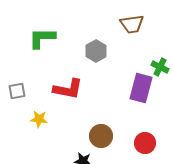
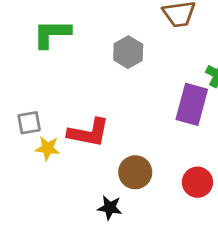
red L-shape: (68, 89) -> (89, 133), moved
gray square: (17, 91) -> (29, 123), moved

